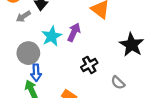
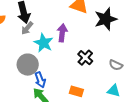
gray arrow: (23, 17) -> (27, 28), moved
black star: (132, 45) -> (106, 19), moved, turned -30

